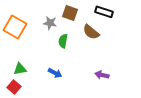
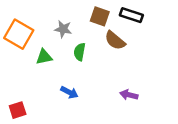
brown square: (70, 13) -> (100, 16), moved
green triangle: (20, 69) -> (44, 57), moved
red square: (14, 87) -> (18, 110), turned 32

